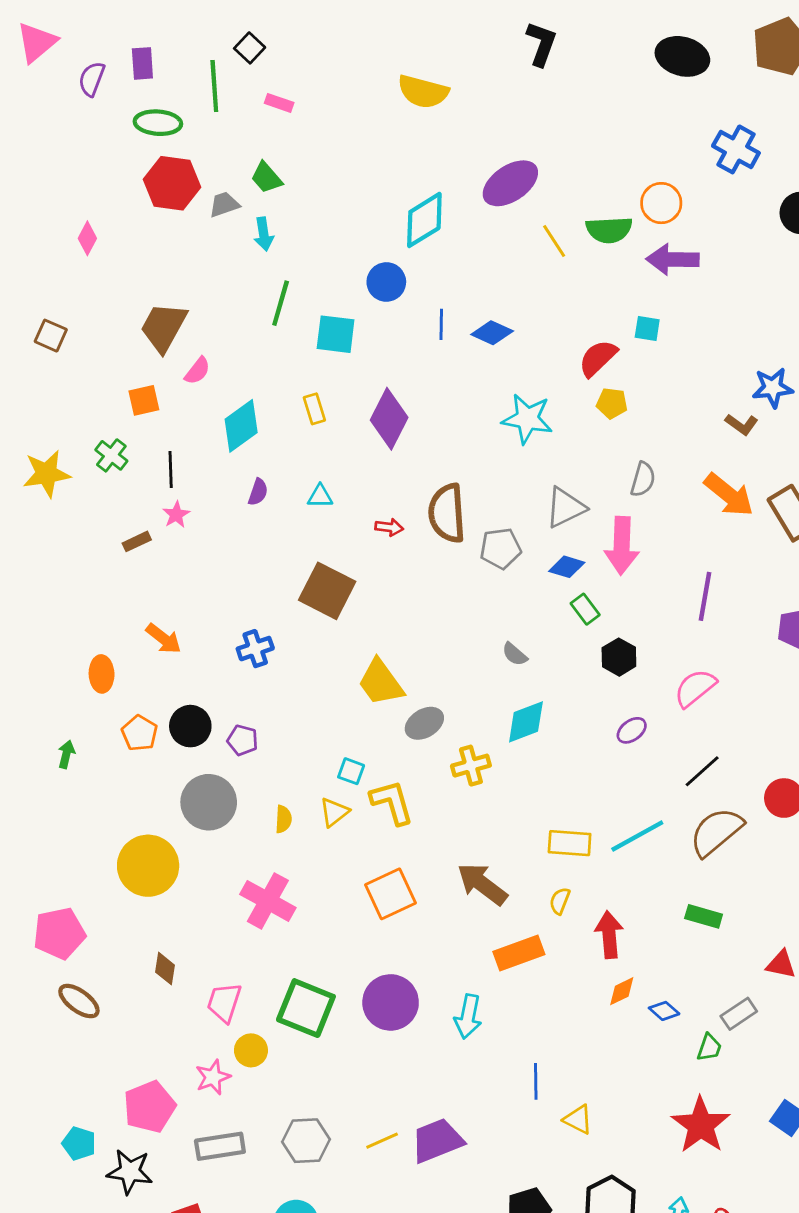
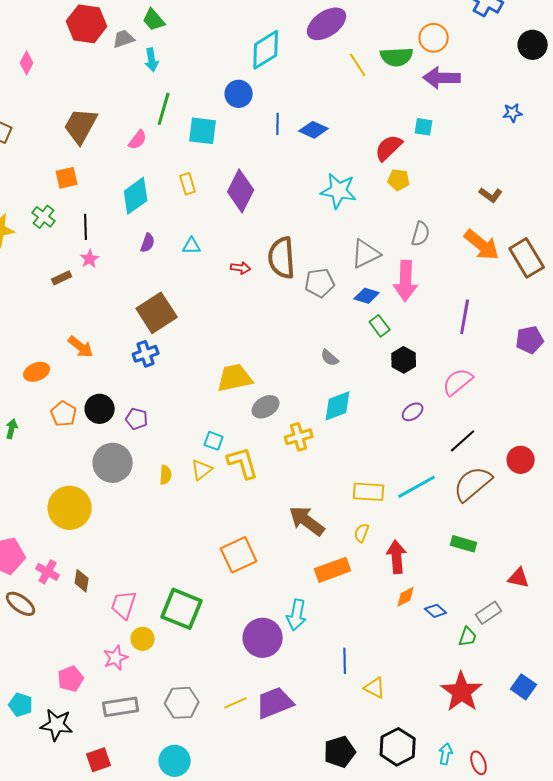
pink semicircle: (197, 371) -> (138, 140), moved
blue star: (773, 388) -> (513, 113), moved, size x0.7
brown square: (327, 591) -> (157, 313), moved, turned 30
orange ellipse: (102, 674) -> (37, 372), turned 70
yellow trapezoid: (381, 682) -> (235, 378), turned 114
orange square: (391, 894) -> (239, 555), moved
pink cross: (268, 901) -> (48, 572), moved, size x0.6
purple circle: (391, 1002) -> (263, 638), moved
pink pentagon: (149, 1107) -> (71, 679), size x0.7

